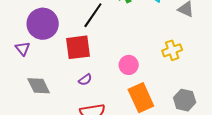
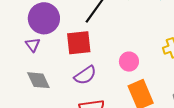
purple triangle: (23, 48) -> (33, 45), moved
purple semicircle: (85, 80) -> (85, 75), size x1.6

